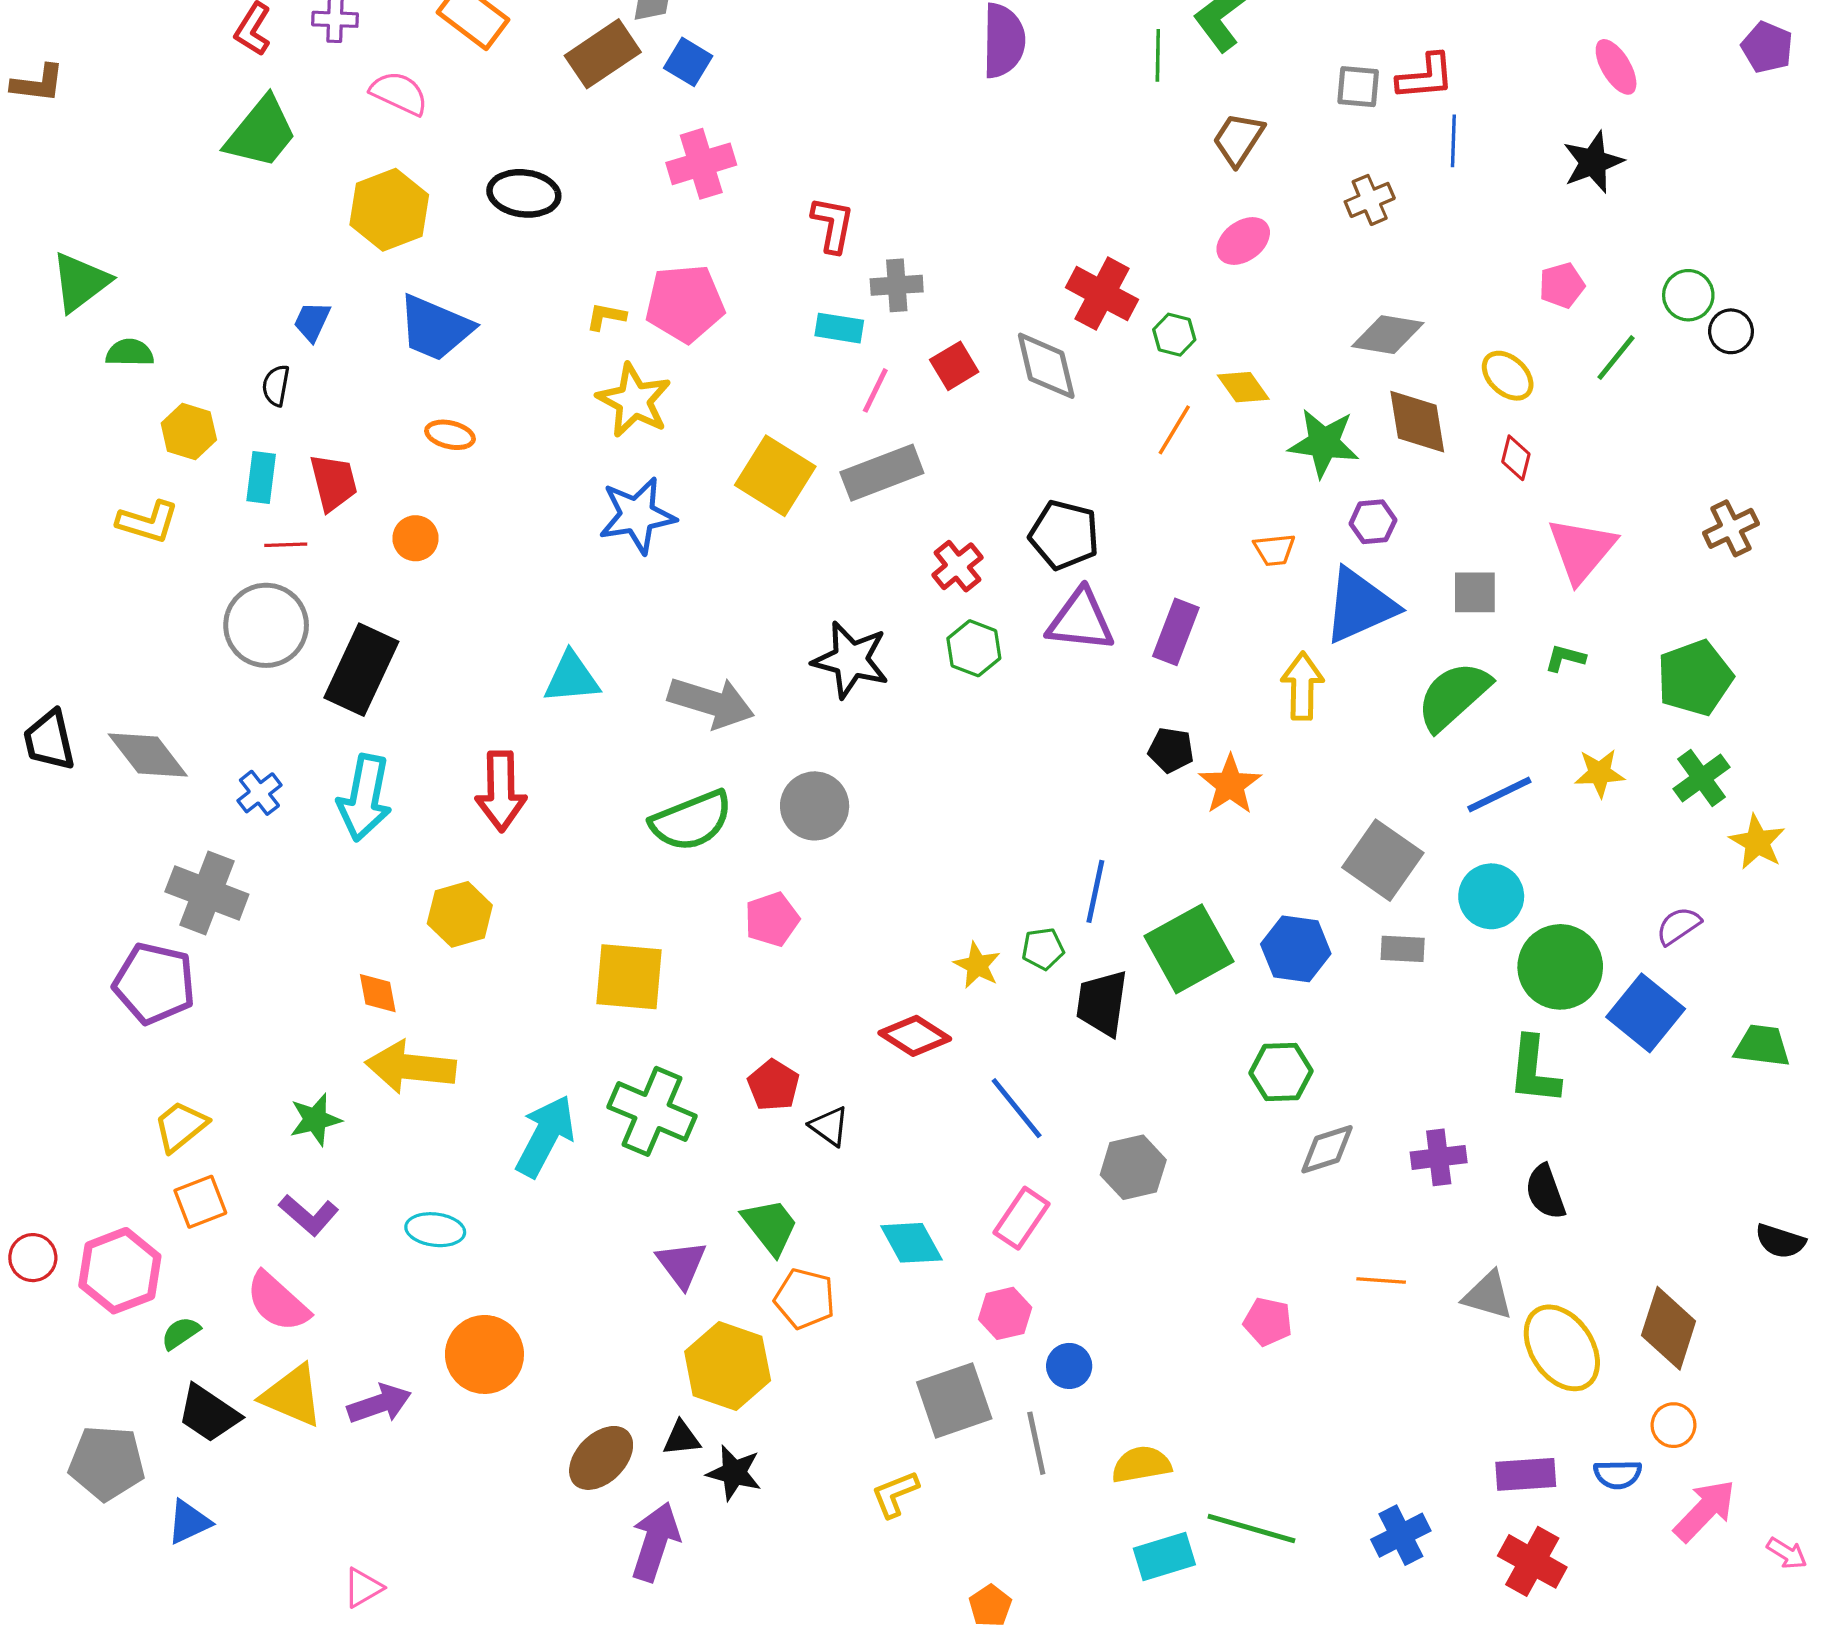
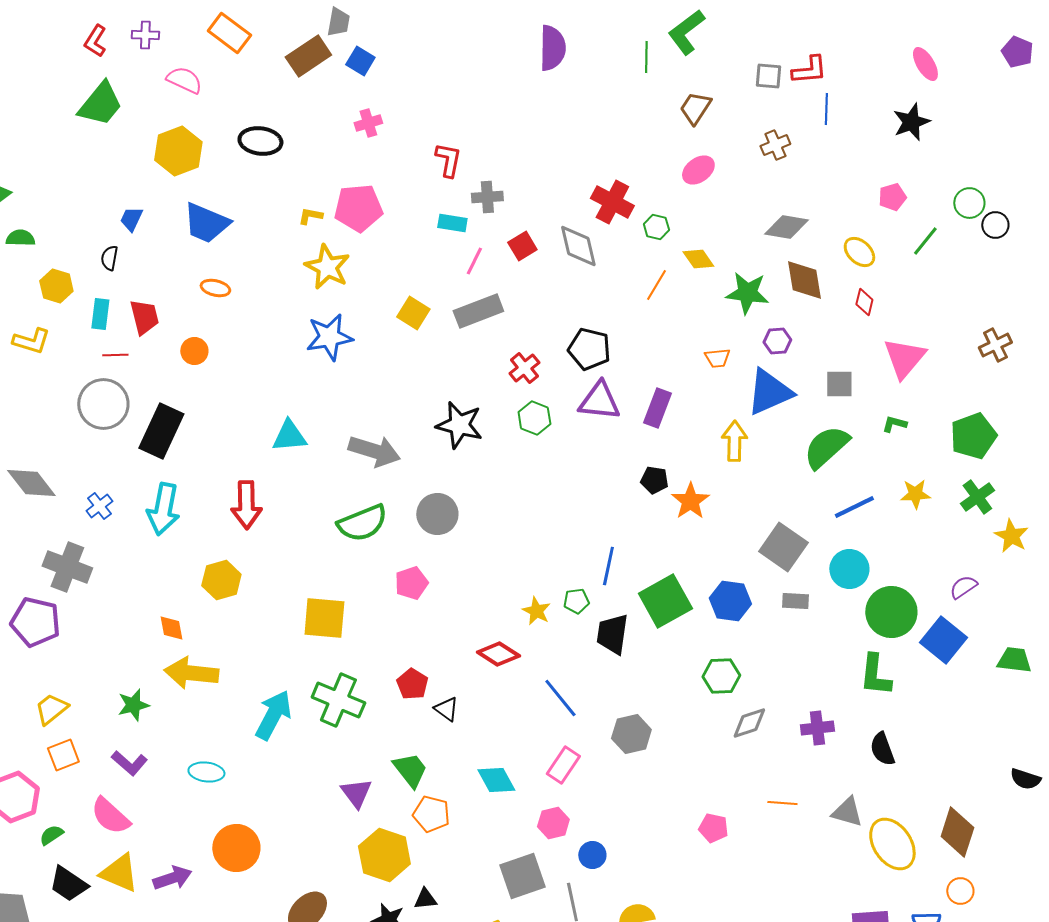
pink cross: (701, 164) -> (368, 123), size x0.7
yellow square: (775, 476) -> (413, 313), size x0.7
black triangle: (682, 1438) -> (425, 899), moved

